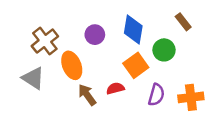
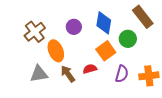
brown rectangle: (183, 22) -> (143, 17), size x1.6
gray triangle: (33, 78) -> (39, 74), moved, turned -42

